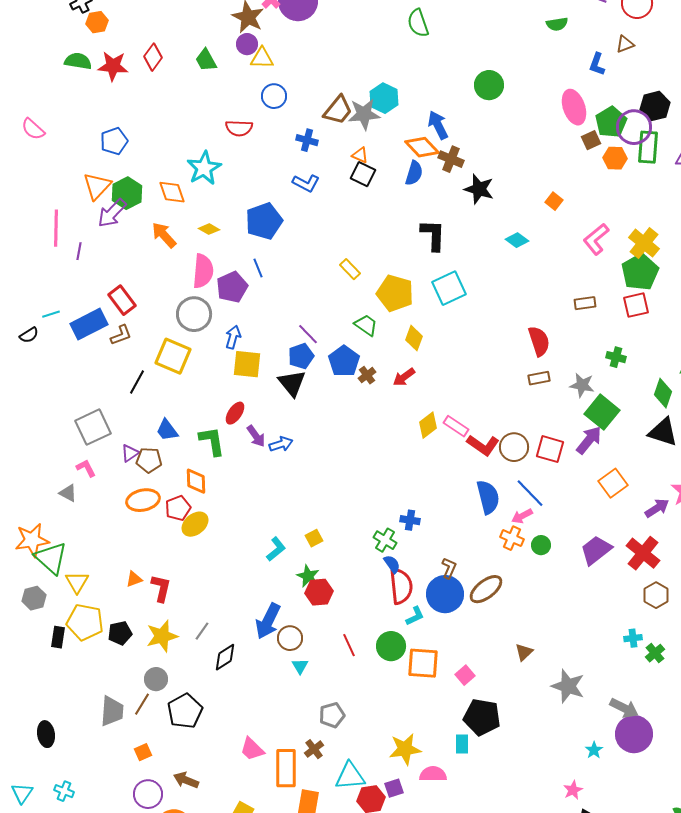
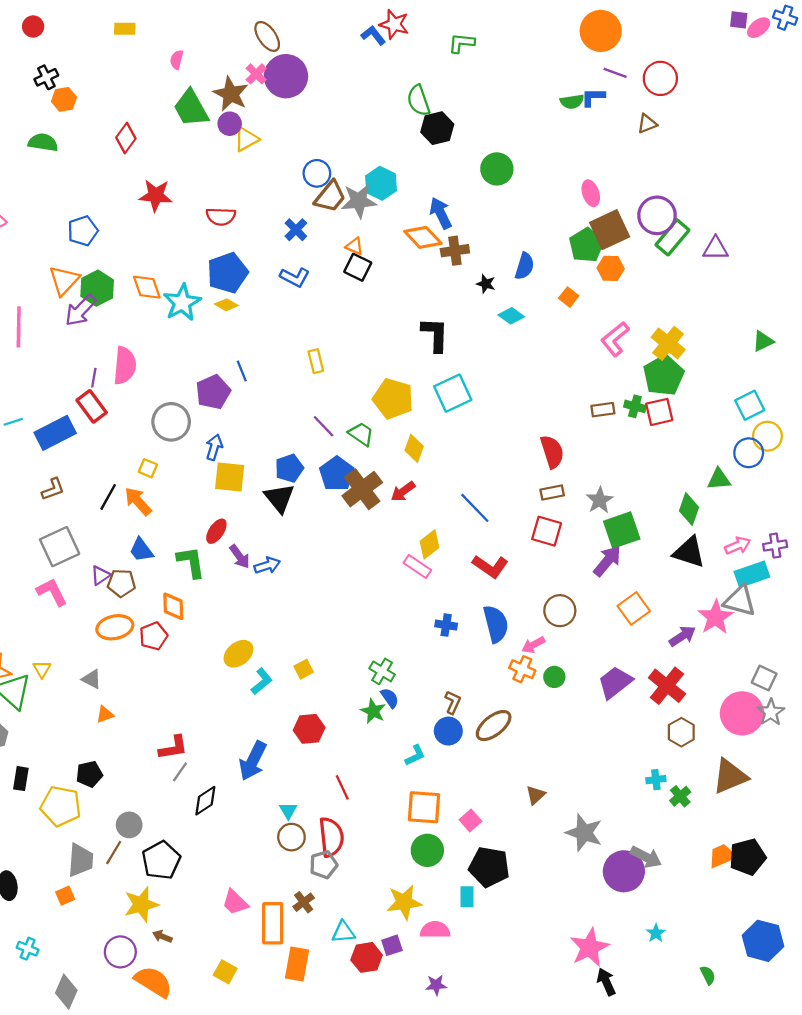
yellow triangle: (262, 58) -> (246, 139), turned -30
green trapezoid: (206, 60) -> (191, 108), moved, size x1.5
blue L-shape: (597, 64) -> (593, 97), moved, turned 70
red star: (113, 66) -> (156, 195), moved
blue circle: (274, 96) -> (317, 173), moved
black hexagon: (655, 106) -> (437, 128), moved
pink ellipse: (574, 107) -> (591, 193), size x0.7
green pentagon: (611, 122) -> (586, 245), moved
blue cross: (307, 140) -> (296, 230), turned 30
brown square: (591, 140) -> (610, 230), size x1.8
green rectangle: (648, 147) -> (672, 237), turned 36
orange hexagon: (615, 158) -> (611, 268), moved
brown cross: (451, 159) -> (455, 251), turned -30
cyan star: (204, 168) -> (182, 303), moved
blue semicircle: (414, 173) -> (524, 266), moved
black star: (479, 189) -> (486, 284), size x0.6
blue pentagon: (264, 221) -> (227, 273), moved
yellow diamond: (209, 229) -> (226, 305), moved
orange arrow: (164, 235) -> (138, 501), moved
cyan diamond: (517, 240) -> (511, 316), moved
purple line: (79, 251) -> (94, 378), moved
yellow rectangle: (350, 269) -> (316, 361), moved, turned 30
pink semicircle: (203, 271) -> (125, 366), moved
purple line: (308, 334) -> (324, 426), moved
brown L-shape: (121, 335) -> (53, 489), moved
yellow square: (173, 356) -> (148, 468), size x0.5
green cross: (616, 357) -> (635, 406), moved
brown cross: (367, 375) -> (362, 489), size x2.0
gray star: (582, 385) -> (600, 500), turned 30
green square: (602, 412) -> (622, 530), turned 32
pink rectangle: (456, 426) -> (417, 567), moved
brown circle: (514, 447) -> (560, 611), moved
red square: (550, 449) -> (547, 531), moved
pink L-shape: (86, 468) -> (52, 592), size x1.4
gray triangle: (68, 493) -> (92, 679), moved
blue line: (530, 493) -> (475, 508), moved
blue cross: (410, 520) -> (446, 625), moved
yellow ellipse: (195, 524) -> (238, 654), moved
green star: (308, 576) -> (373, 711), moved
yellow triangle: (77, 582) -> (42, 669), moved, size x0.7
red semicircle: (401, 586) -> (331, 837), moved
red L-shape: (161, 588) -> (173, 748), moved, turned 68
blue circle: (445, 594) -> (448, 731), size x0.7
yellow pentagon: (85, 622) -> (61, 806), moved
yellow star: (162, 636) -> (141, 904), moved
brown circle: (290, 638) -> (291, 837), moved
green circle: (391, 646) -> (427, 850), moved
purple circle: (634, 734) -> (624, 871), moved
cyan star: (594, 750) -> (656, 933), moved
orange square: (143, 752) -> (65, 896), moved
cyan triangle: (350, 776) -> (343, 932), size x0.7
brown arrow: (186, 780) -> (162, 936), size x0.7
pink star: (573, 790) -> (590, 947), size x1.8

